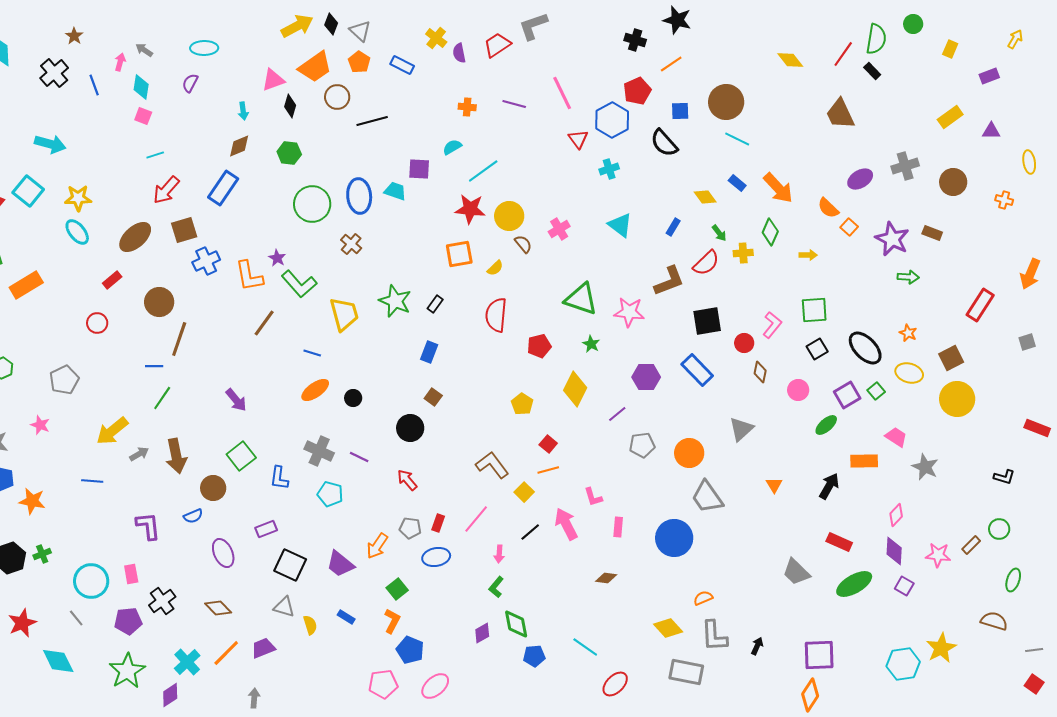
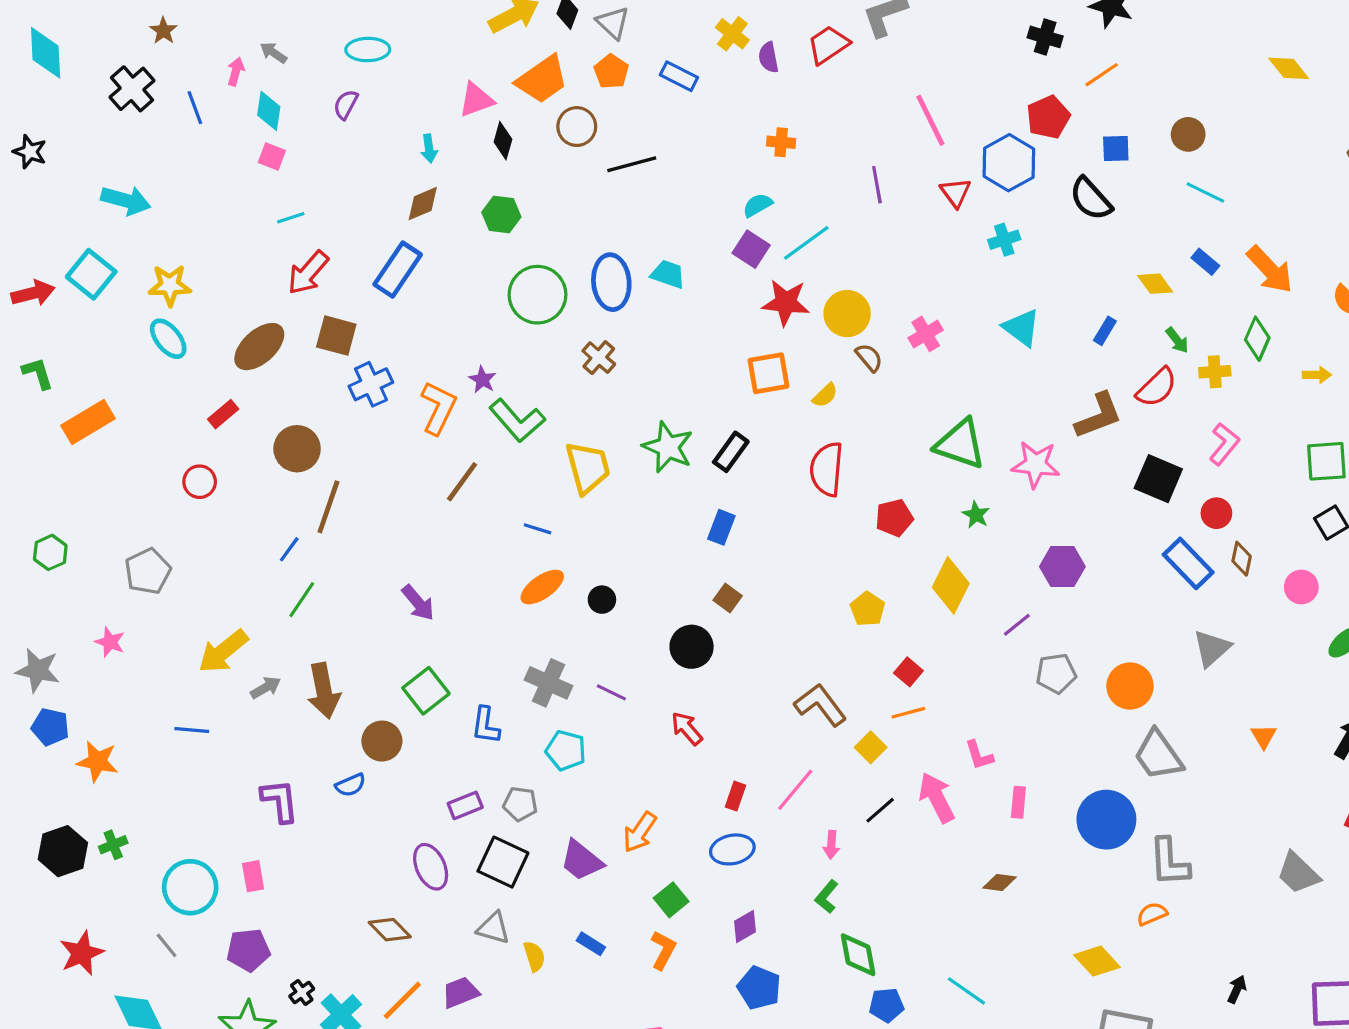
brown circle: (726, 102) -> (1188, 134), size x0.6
purple line: (514, 104) -> (877, 185), moved, turned 65
purple square: (419, 169) -> (751, 249), moved, turned 30
brown square: (184, 230) -> (336, 336), turned 32
orange L-shape: (249, 276) -> (438, 408), turned -144
black rectangle: (435, 304) -> (731, 452), size x1.4
black square: (707, 321) -> (1158, 479), turned 32
pink L-shape: (772, 325) -> (1224, 444), moved
blue line: (154, 366) -> (289, 549), turned -54
blue rectangle: (697, 370) -> (1188, 563), moved
gray pentagon: (410, 528) -> (520, 804), moved
purple ellipse: (223, 553) -> (431, 867), moved
black cross: (162, 601) -> (302, 992), moved, size x0.6
purple diamond: (482, 633) -> (745, 926), moved
gray L-shape: (714, 636) -> (1169, 862), moved
blue pentagon: (410, 650) -> (759, 988), moved

